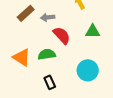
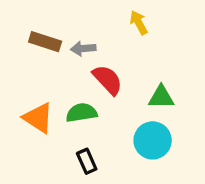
brown rectangle: (26, 13) -> (45, 42), turned 60
green triangle: (93, 31) -> (161, 97), moved

